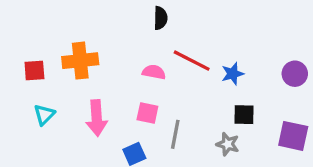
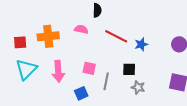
pink semicircle: (154, 72) -> (81, 29), moved
cyan triangle: (44, 115) -> (26, 69), size x1.6
black square: (244, 115) -> (129, 69), moved

